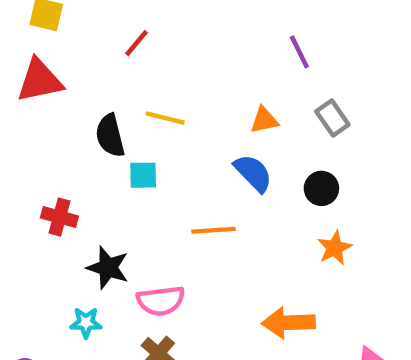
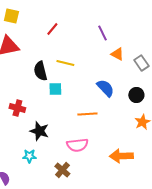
purple line: (299, 52) -> (102, 33), moved
orange triangle: (264, 120) -> (117, 54), moved, turned 40
pink semicircle: (161, 301) -> (77, 145), moved

